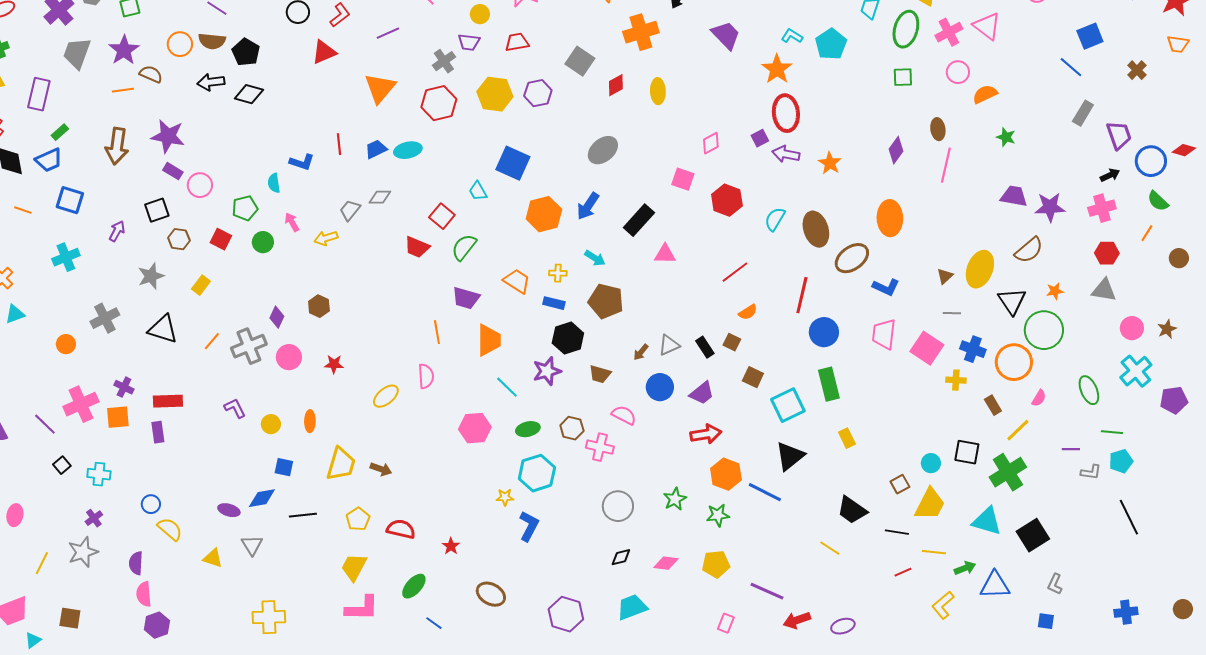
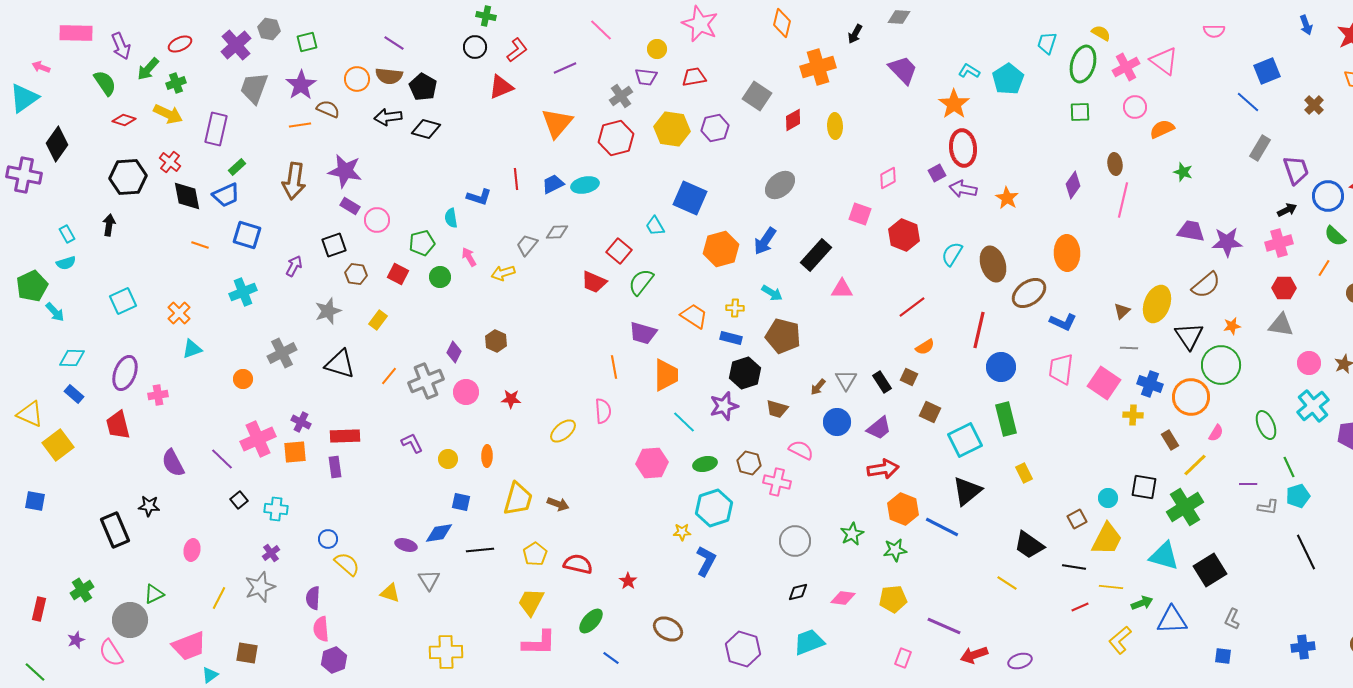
gray triangle: (669, 345) -> (846, 380), turned -35
green line: (1112, 432) -> (1289, 467), turned 60

